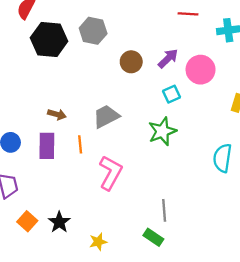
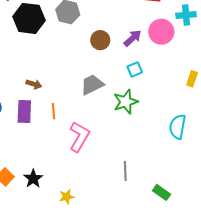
pink circle: (201, 70) -> (161, 32), moved
gray trapezoid: (106, 116) -> (92, 85), moved
green rectangle: (153, 237) -> (161, 192), moved

